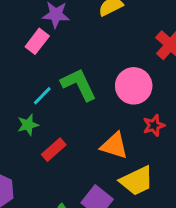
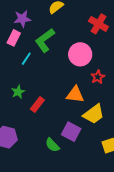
green L-shape: (79, 85) -> (45, 40), moved, turned -90
cyan line: (42, 96) -> (26, 59), moved

